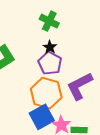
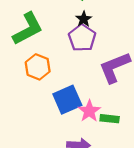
orange hexagon: (46, 93) -> (38, 67), moved, size x0.7

